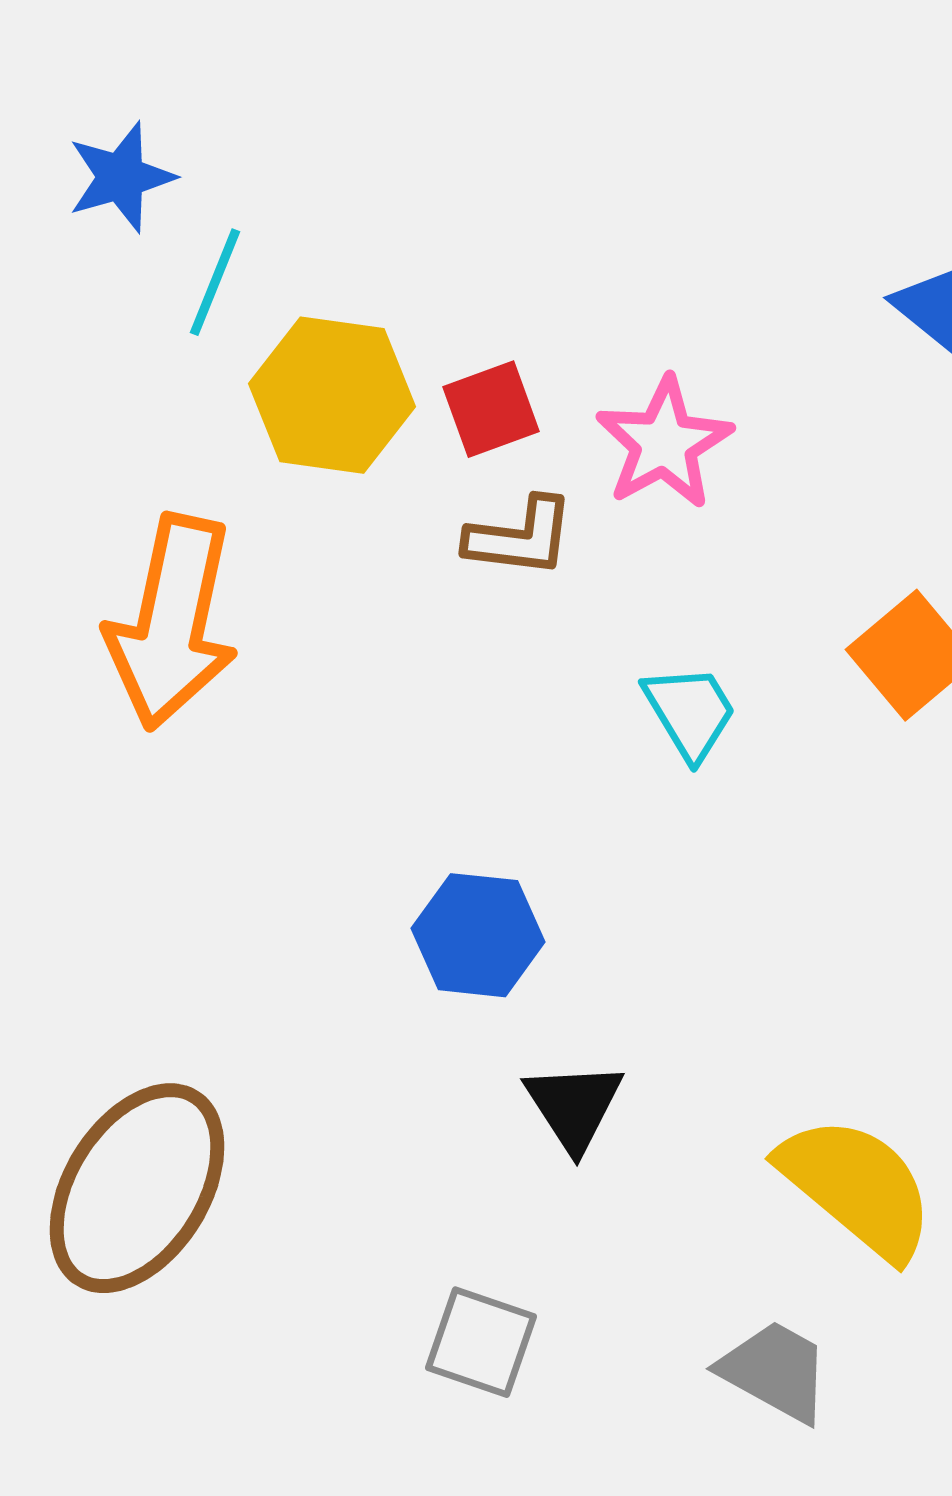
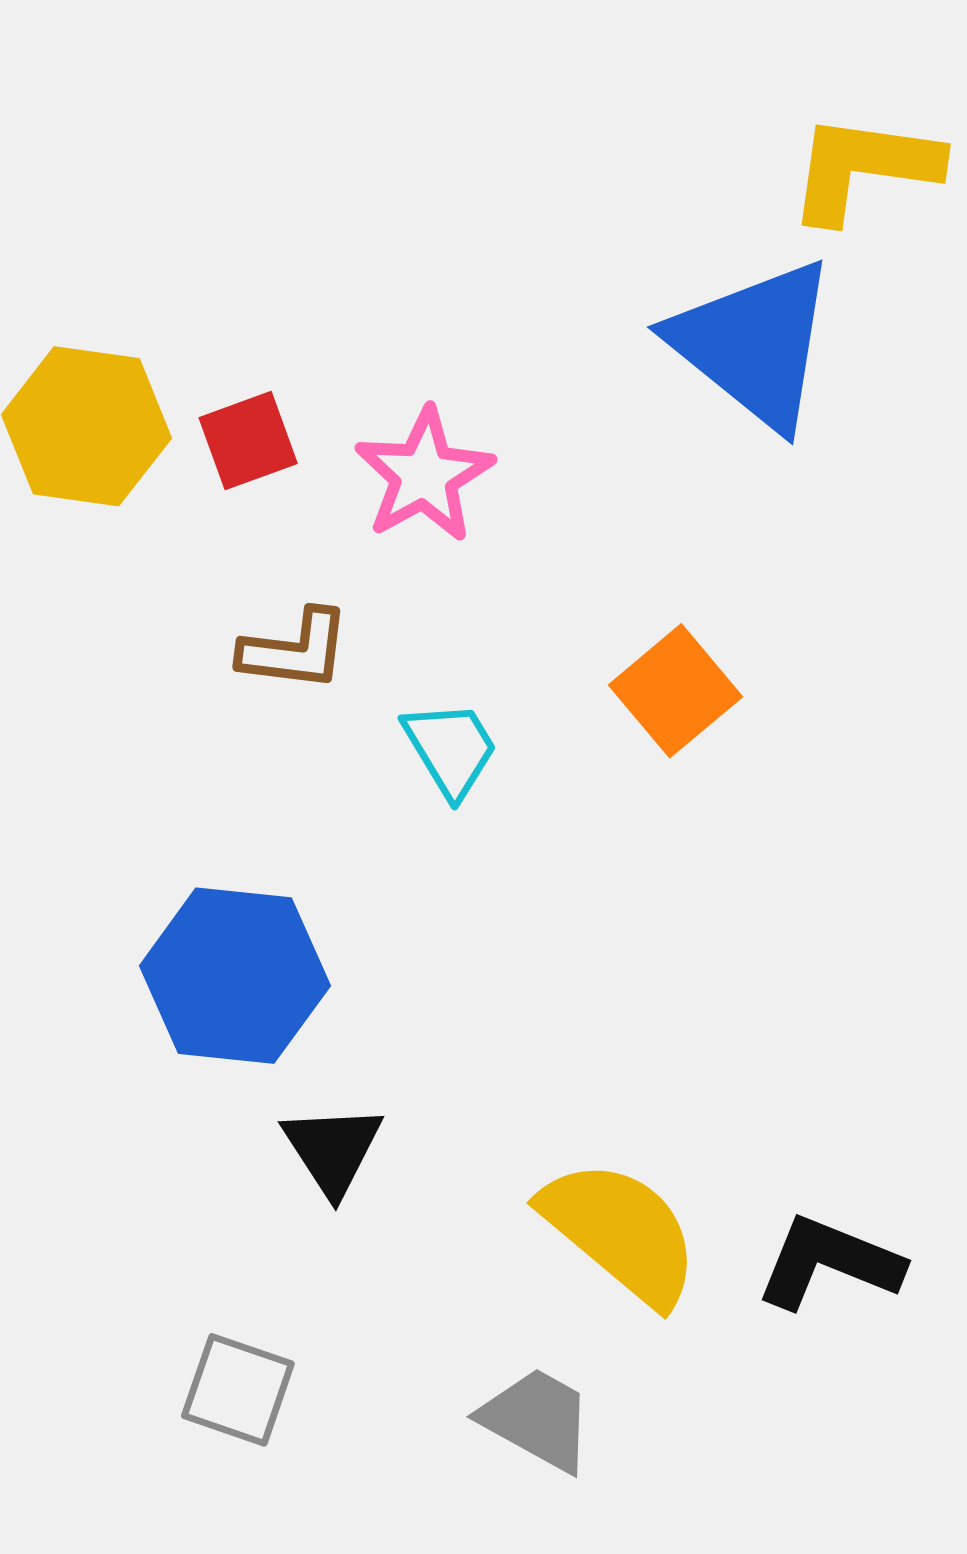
brown L-shape: (520, 537) -> (295, 650), moved
blue hexagon: (478, 935) -> (235, 976), size x1.4

